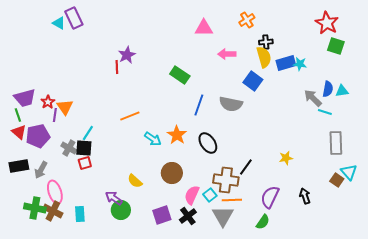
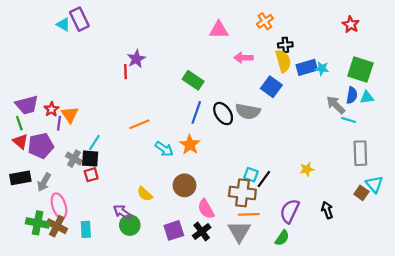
red star: (327, 23) -> (351, 24), size x0.7
green square: (336, 46) -> (360, 70), moved, size x1.4
blue line: (199, 105) -> (196, 112), moved
black ellipse: (208, 143) -> (223, 114), moved
pink semicircle: (192, 195) -> (206, 209), turned -54
cyan square: (210, 195) -> (251, 175), moved, turned -32

